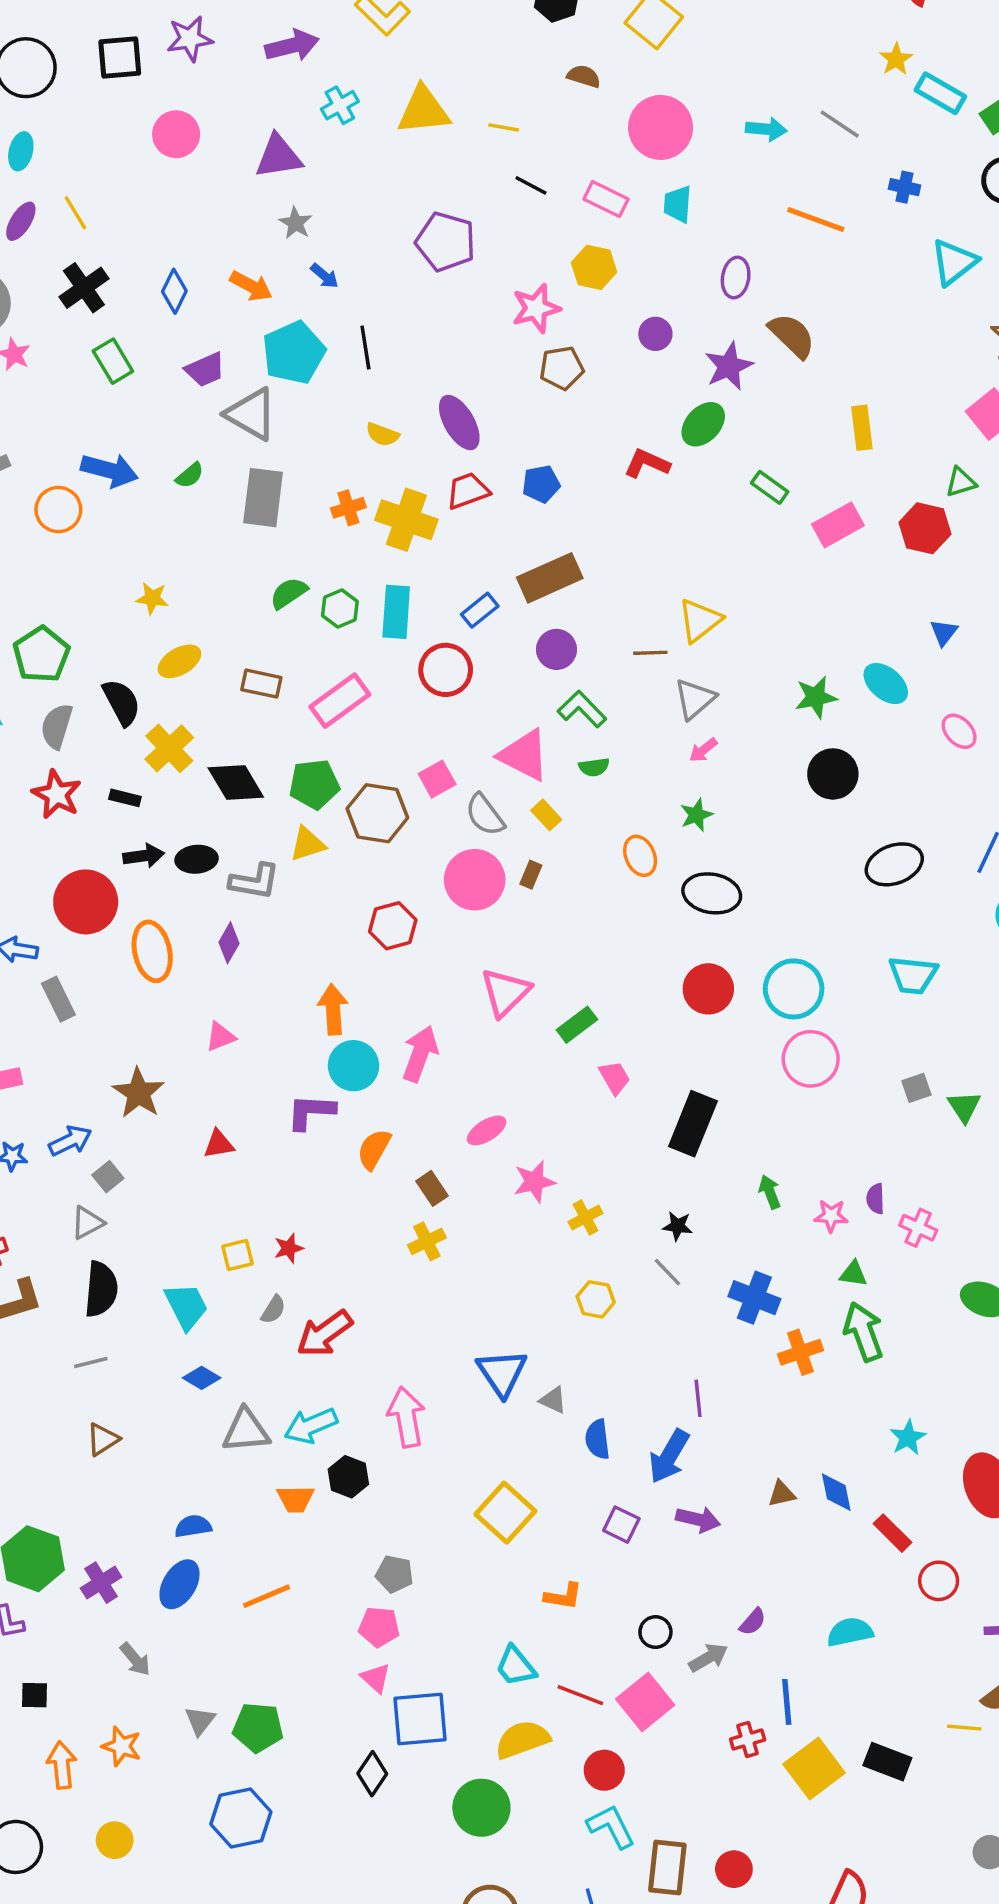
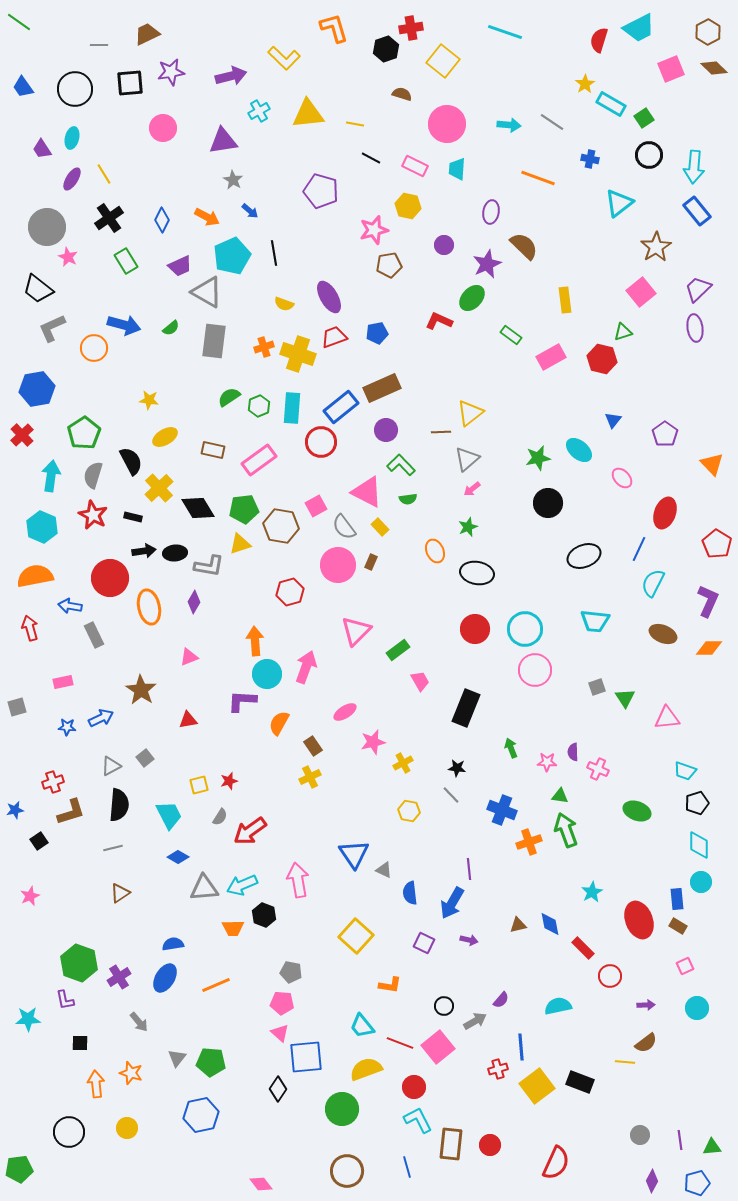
blue rectangle: (480, 610) -> (341, 407), size x1.6
gray square: (108, 1177) -> (145, 758), moved
purple arrow: (698, 1519) -> (469, 940), size x0.7

